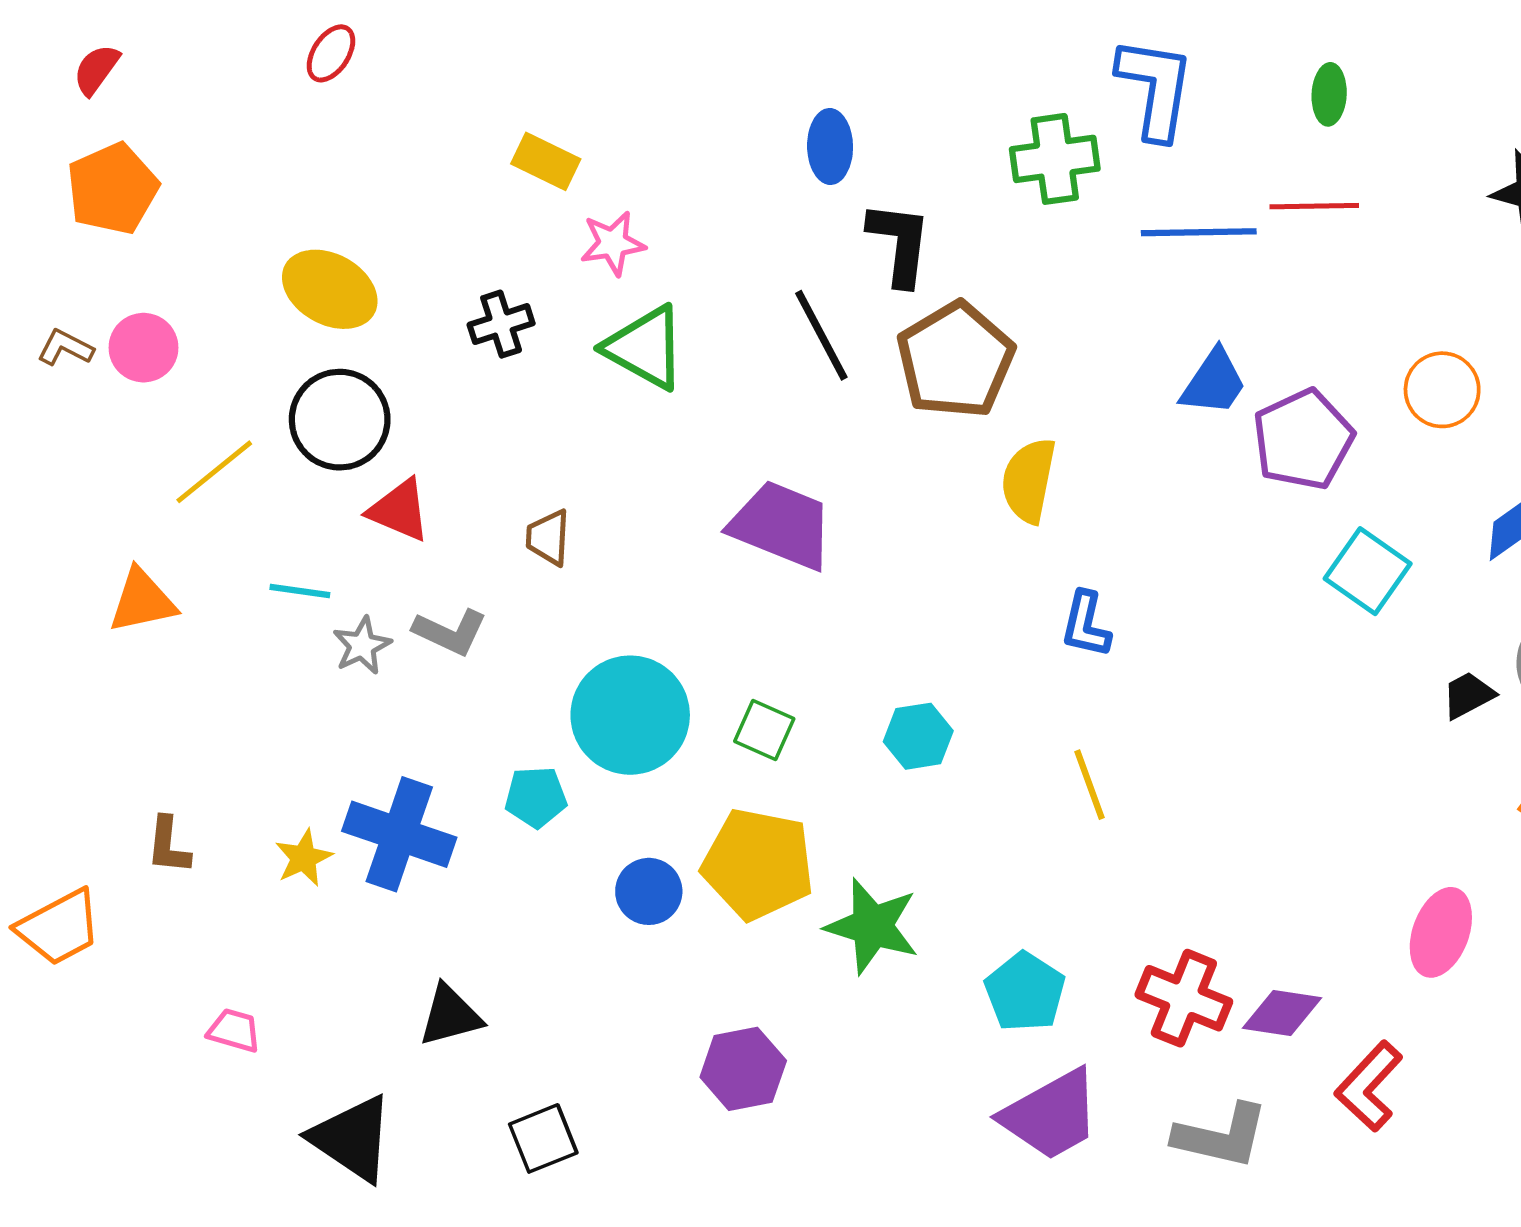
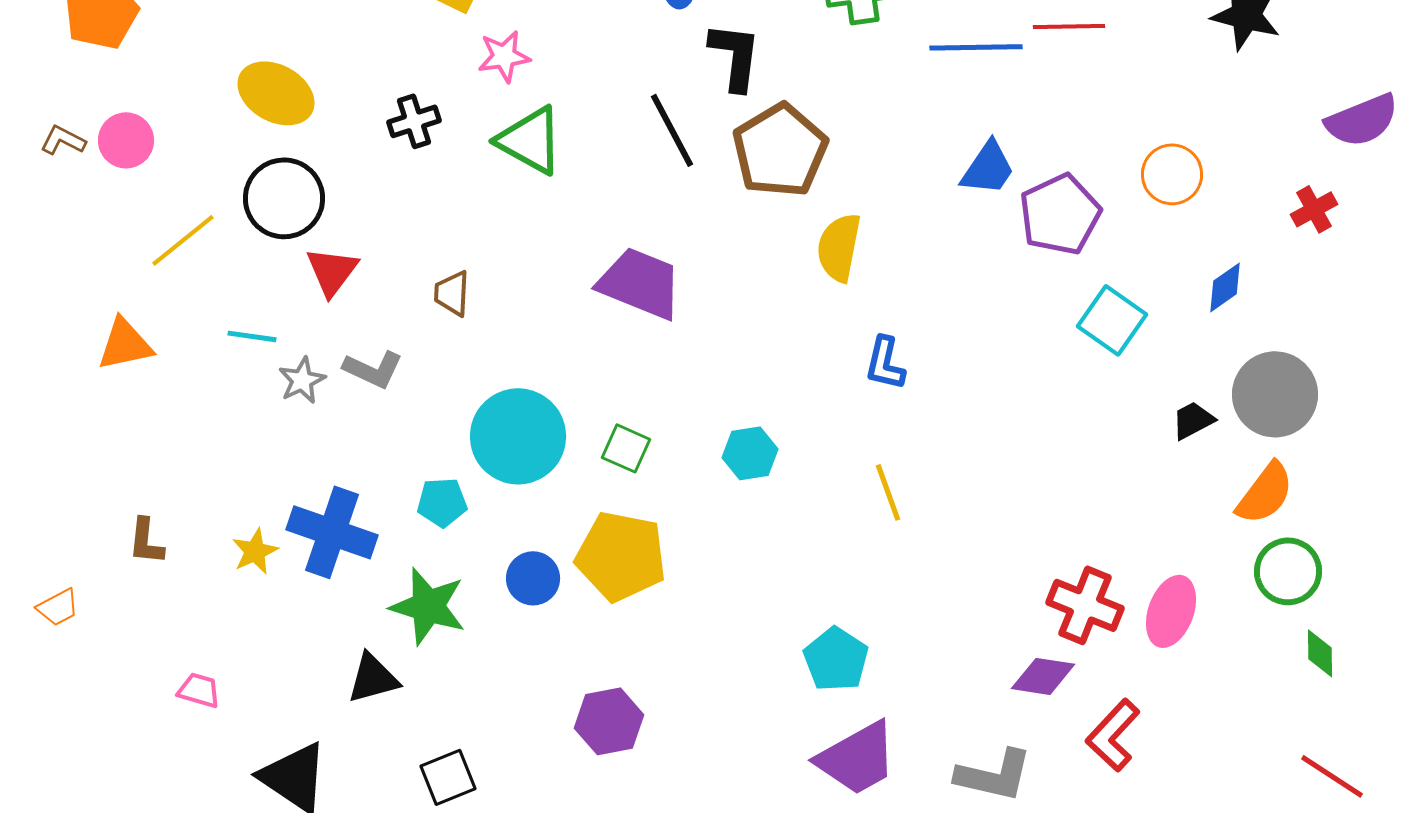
red triangle: (399, 510) -> (332, 271), turned 44
green star: (872, 926) -> (428, 606), moved
orange trapezoid: (59, 927) -> (58, 607), size x0.6
red cross: (1184, 998) -> (1085, 605), moved

